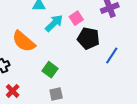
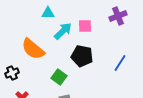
pink square: (76, 18) -> (85, 26), turned 32
black pentagon: (88, 38) -> (82, 56), moved

